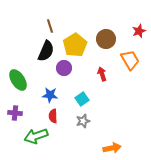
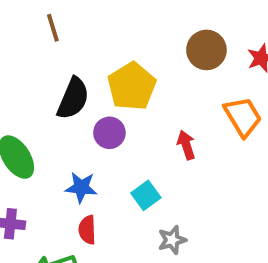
brown line: (50, 26) -> (53, 28), moved
brown circle: (106, 39) -> (206, 50), moved
gray star: (83, 121) -> (172, 240), moved

